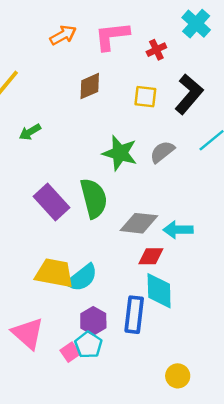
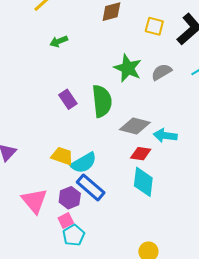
purple rectangle: (51, 202) -> (68, 99), size x0.7
yellow trapezoid: (54, 273) -> (62, 156), size x0.7
blue rectangle: (134, 315) -> (91, 187), moved, turned -64
purple hexagon: (93, 321) -> (70, 198), moved
cyan pentagon: (88, 345) -> (74, 235), moved

